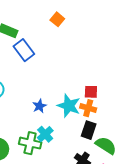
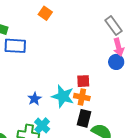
blue rectangle: (24, 50) -> (15, 46), turned -45

